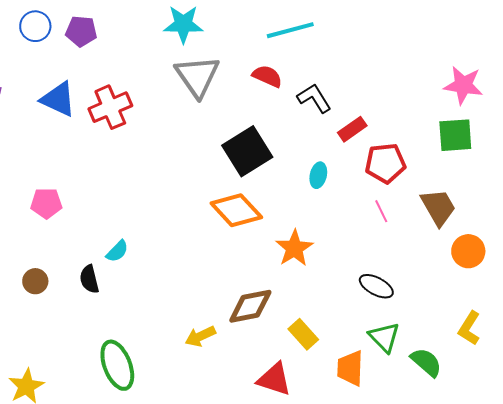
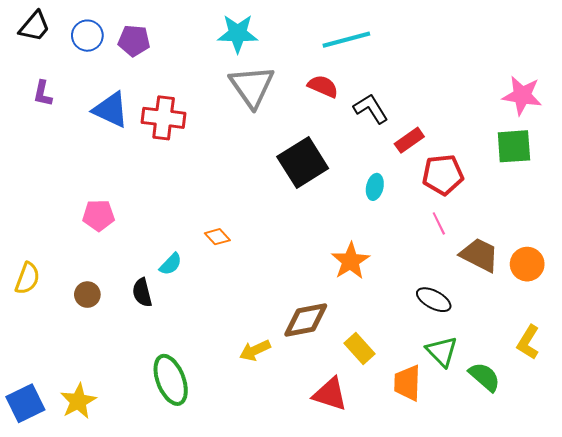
red cross: (110, 107) -> (164, 118), turned 30
brown trapezoid: (438, 207) -> (479, 255), moved, turned -33
orange diamond: (236, 210) -> (217, 237), moved, size x0.5

